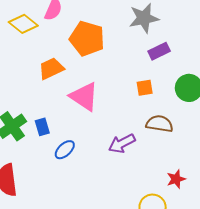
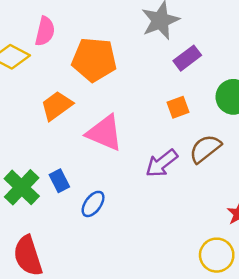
brown semicircle: (159, 124) -> (205, 149), turned -36
purple arrow: (122, 143) -> (162, 163), moved

